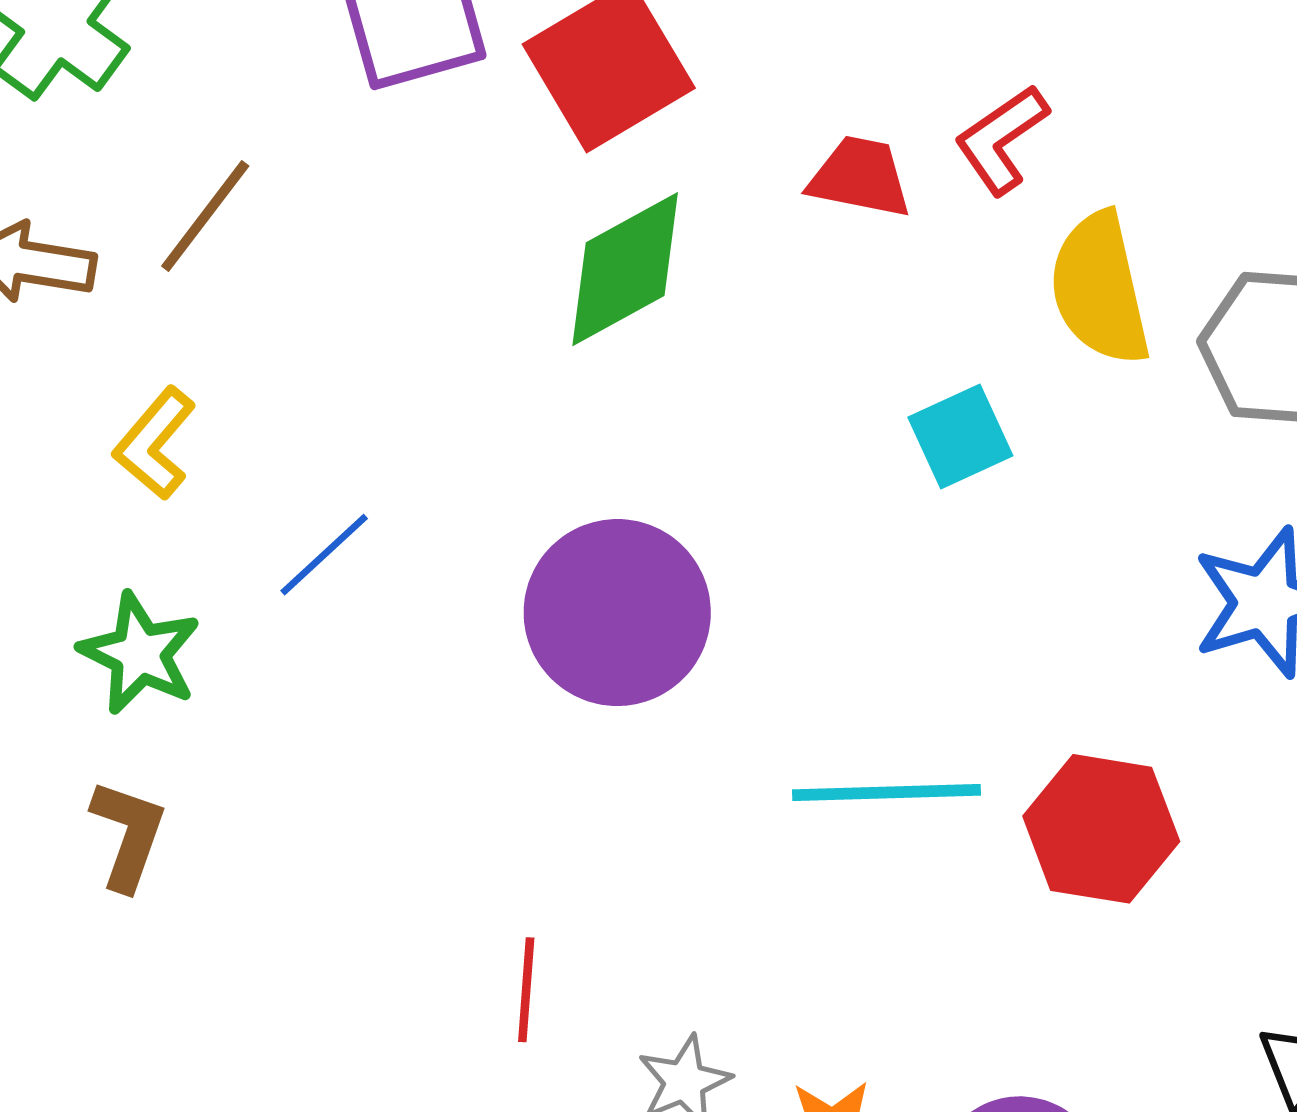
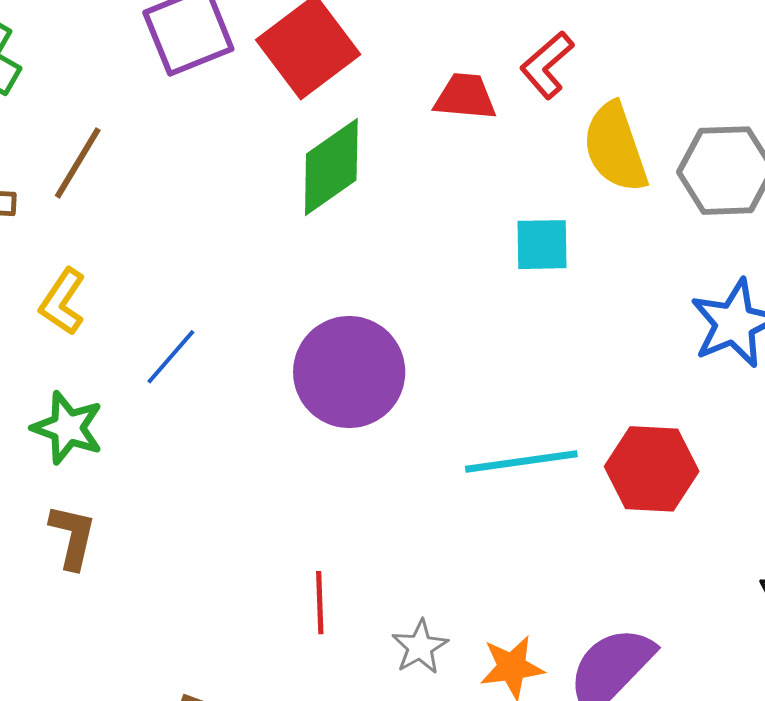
cyan square: (960, 436) -> (542, 245), turned 30

